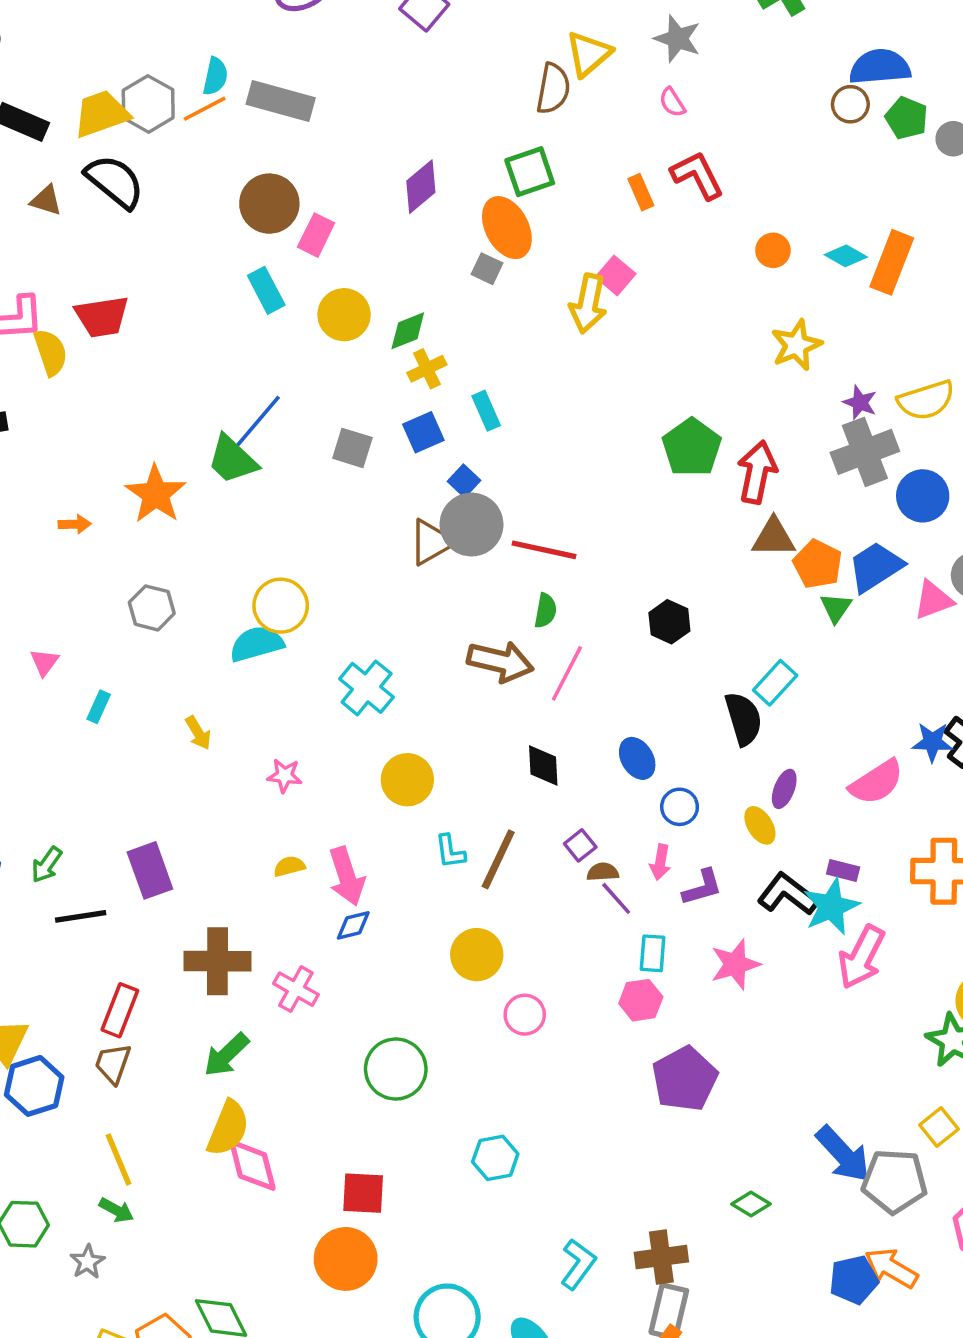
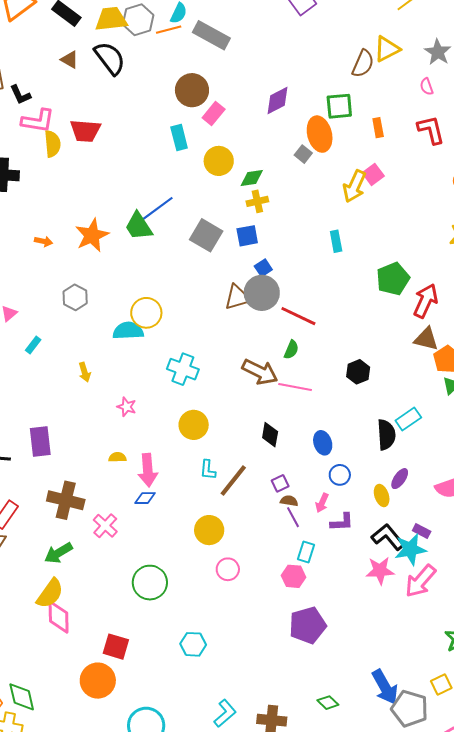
orange rectangle: (641, 192) -> (378, 128), moved
cyan rectangle: (486, 411) -> (336, 241), moved
gray square: (352, 448) -> (206, 235), size x1.4
pink line: (567, 673) -> (295, 387), turned 60
cyan cross: (367, 688) -> (183, 369), turned -32
pink star: (735, 964) -> (380, 571), moved

